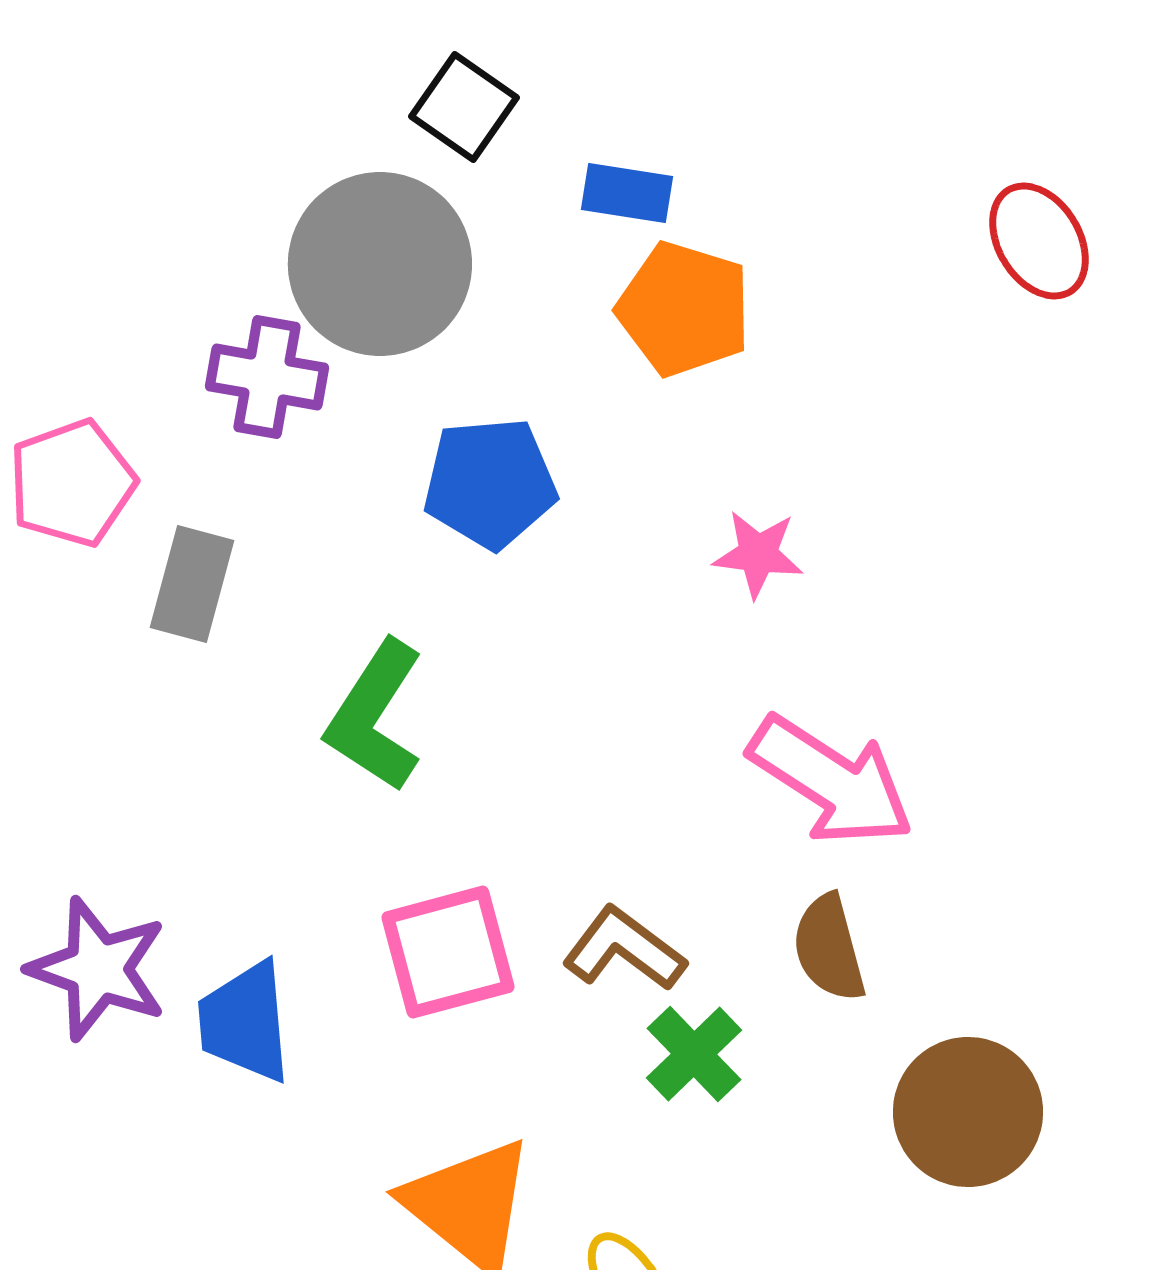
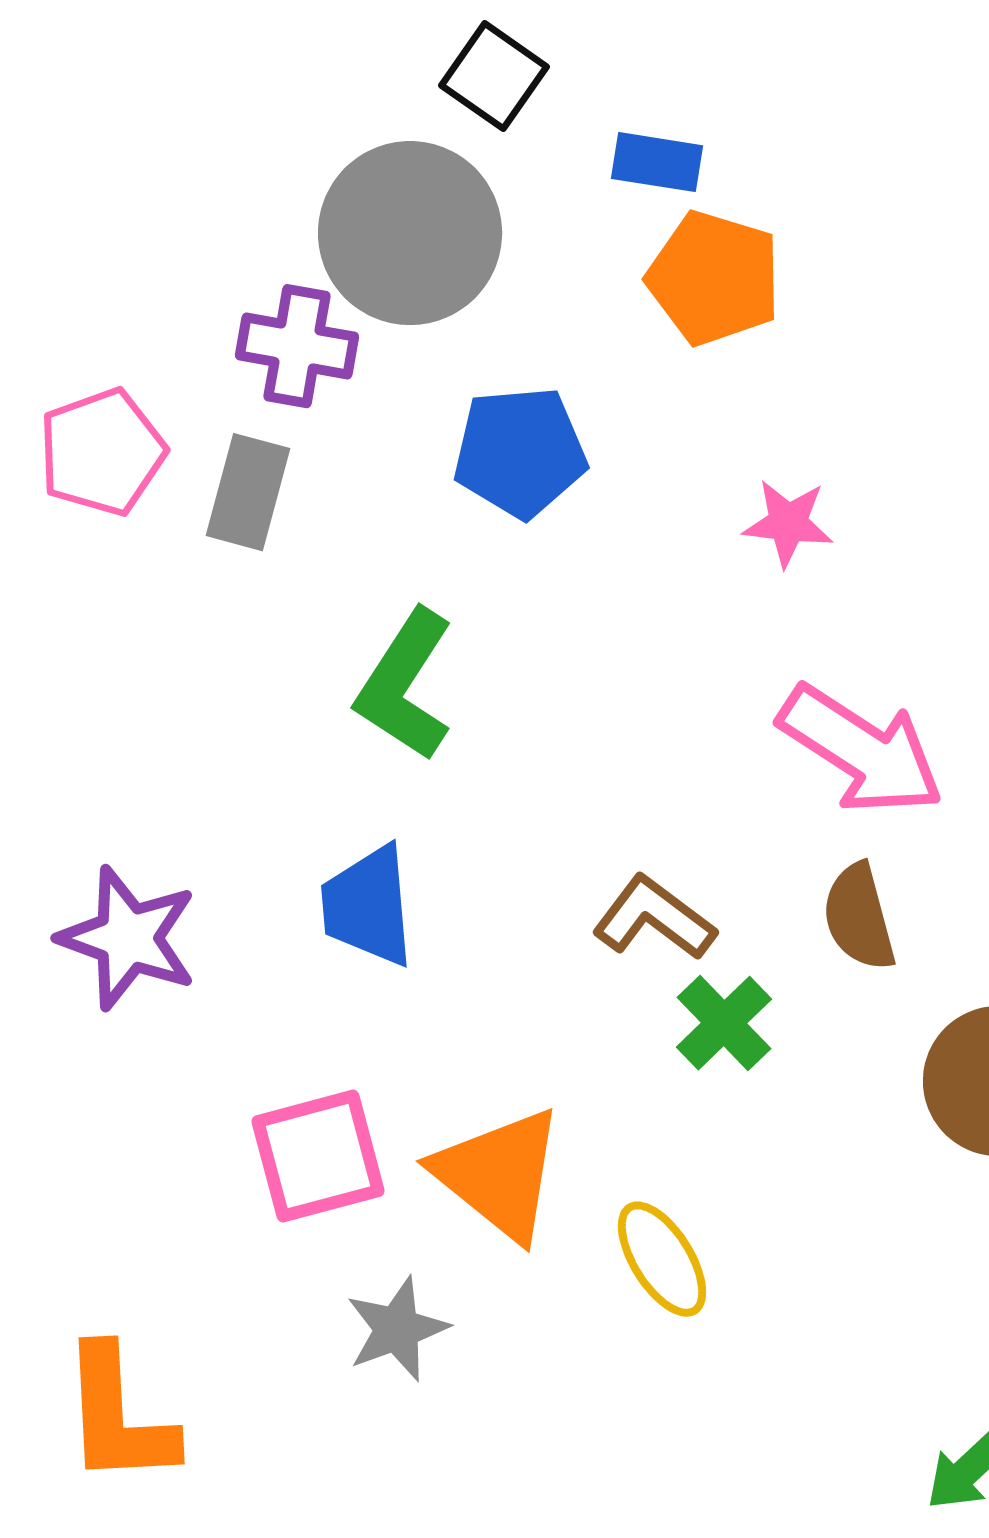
gray rectangle: (192, 584) -> (248, 492), moved
pink square: (448, 952) -> (318, 1156), moved
blue trapezoid: (245, 1022) -> (368, 906), moved

